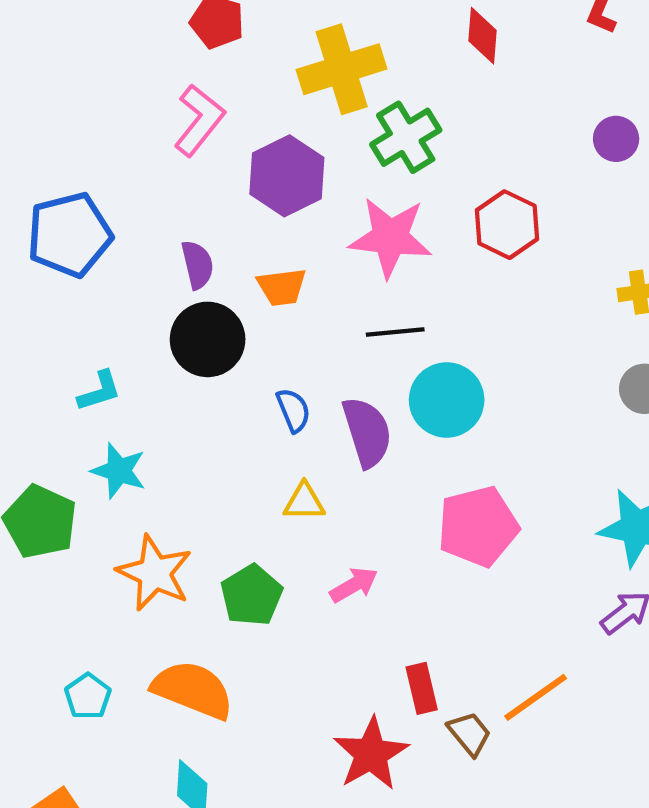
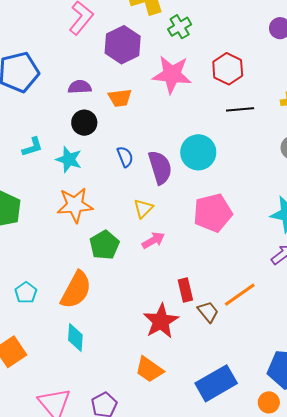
green cross: (406, 137) -> (180, 27), size x0.7
purple semicircle: (197, 265) -> (80, 87), turned -80
black line: (395, 332) -> (240, 109), moved
black circle: (208, 339) -> (84, 123), size x0.7
cyan star: (119, 471) -> (69, 159), moved
yellow triangle: (304, 502) -> (143, 209), moved, turned -45
orange star: (155, 573) -> (75, 205), moved, turned -30
orange semicircle: (193, 690) -> (76, 290), turned 96

